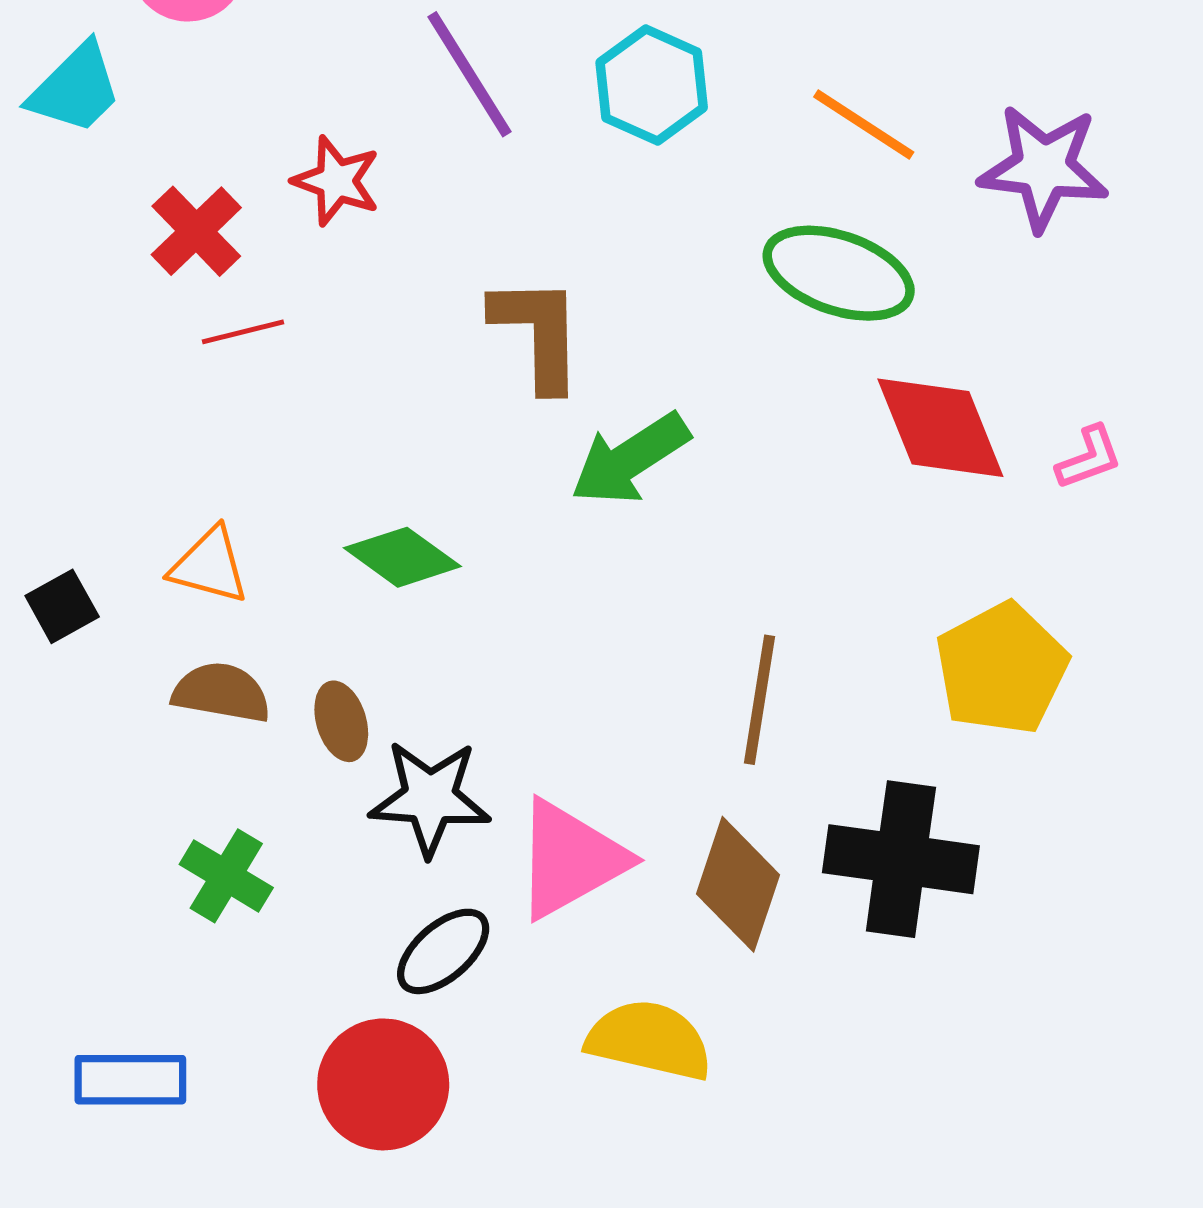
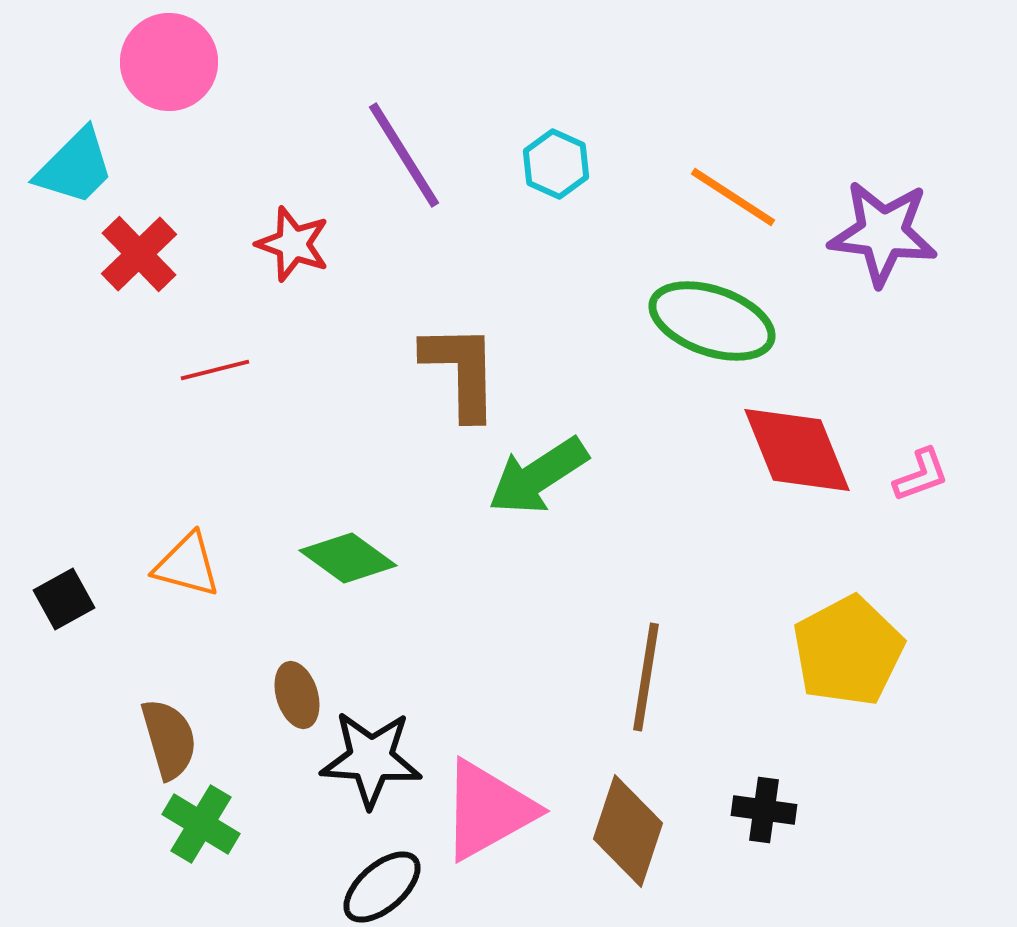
cyan hexagon: (652, 85) -> (556, 164), size x0.7
red cross: (196, 231) -> (139, 254), moved
brown semicircle: (221, 693) -> (169, 739), moved, turned 64
black cross: (901, 859) -> (764, 810), size x0.5

